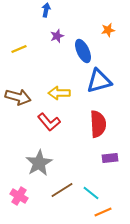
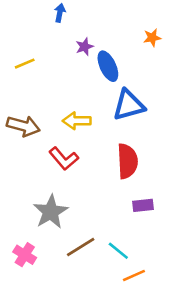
orange star: (108, 30) -> (152, 38), moved
purple star: (57, 36) -> (84, 47), moved

